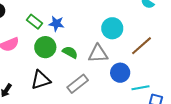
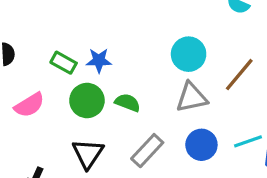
gray triangle: (98, 54) -> (192, 97), moved
blue circle: (120, 73) -> (201, 145), moved
black triangle: (41, 80) -> (88, 154), turned -30

